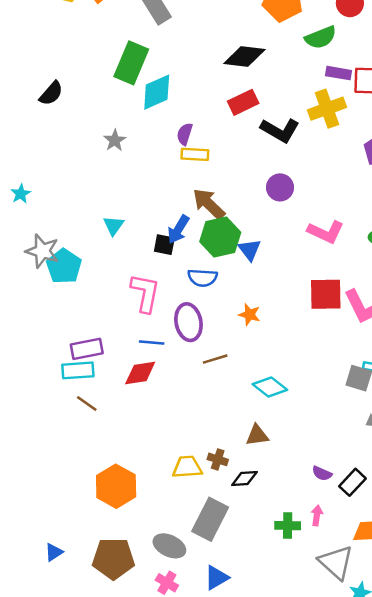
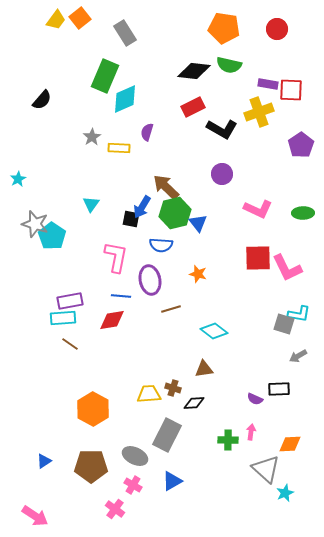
green semicircle: (321, 37) -> (229, 65), moved, turned 35
yellow rectangle: (195, 154) -> (119, 148), moved
black rectangle: (352, 482) -> (279, 389), moved, turned 45

